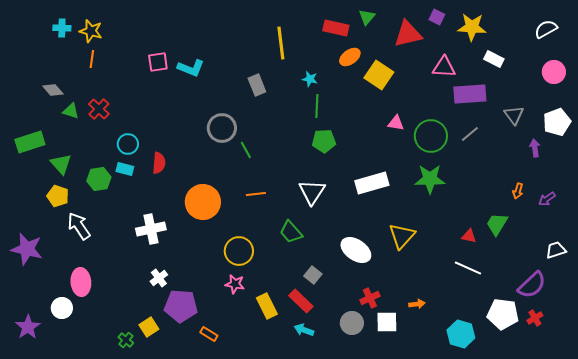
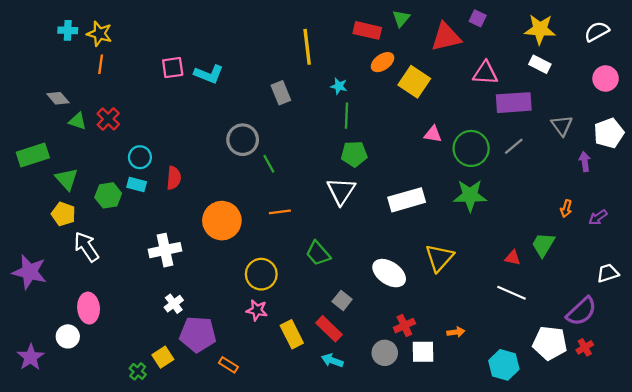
yellow star: (472, 27) -> (540, 29), moved
white triangle: (312, 192) -> (341, 191), moved

